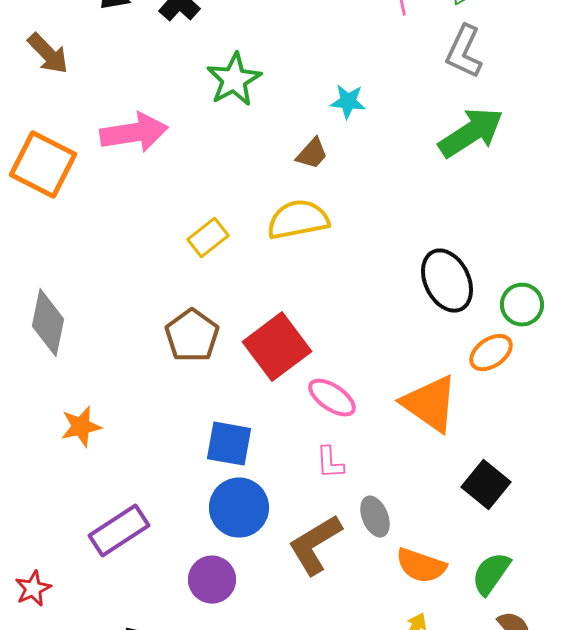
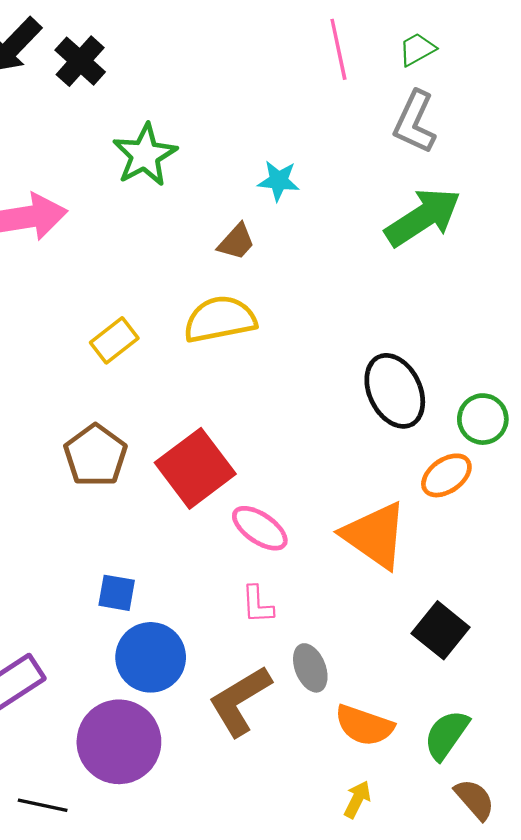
blue square: (229, 444) -> (117, 593), moved, size x0.7
purple circle: (212, 580) -> (119, 742), size x1.5

